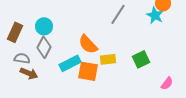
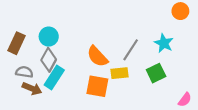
gray line: (118, 14) -> (131, 50), moved
cyan star: (155, 15) -> (164, 43), moved
cyan rectangle: (70, 63) -> (54, 77), moved, turned -30

